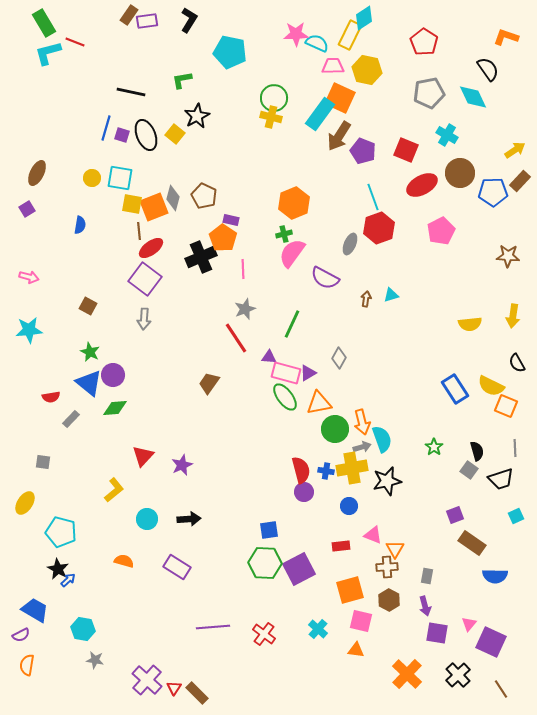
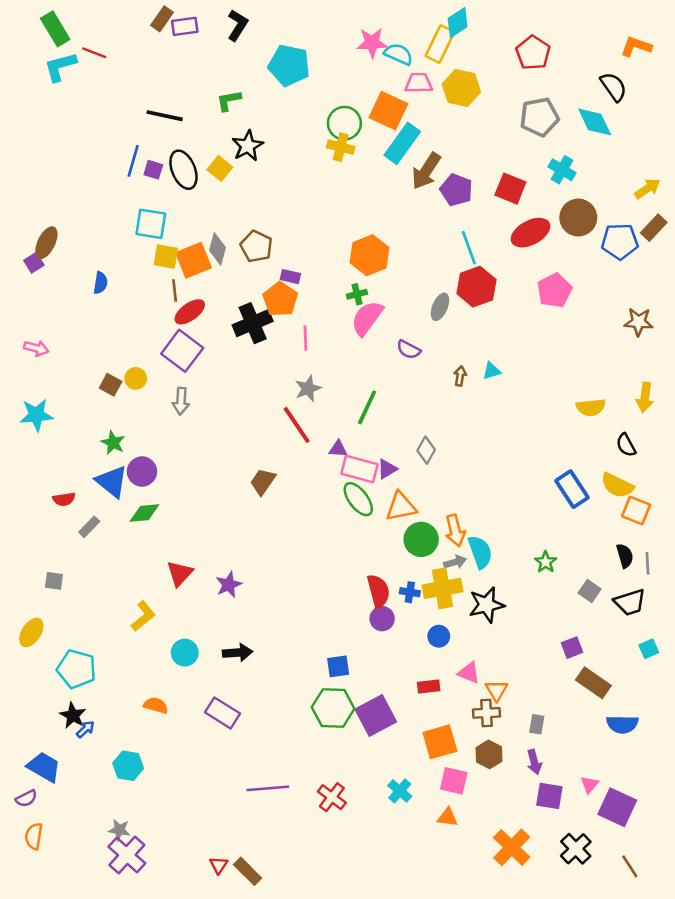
orange square: (340, 98) -> (388, 111), moved
brown ellipse: (37, 173) -> (46, 243), moved
yellow circle: (92, 178) -> (136, 378), moved
purple semicircle: (325, 278) -> (409, 350), size x0.7
black semicircle: (517, 363) -> (626, 445), moved
black semicircle: (477, 451) -> (625, 556), moved
cyan hexagon: (83, 629) -> (128, 766), moved
purple cross: (147, 680) -> (127, 855), moved

